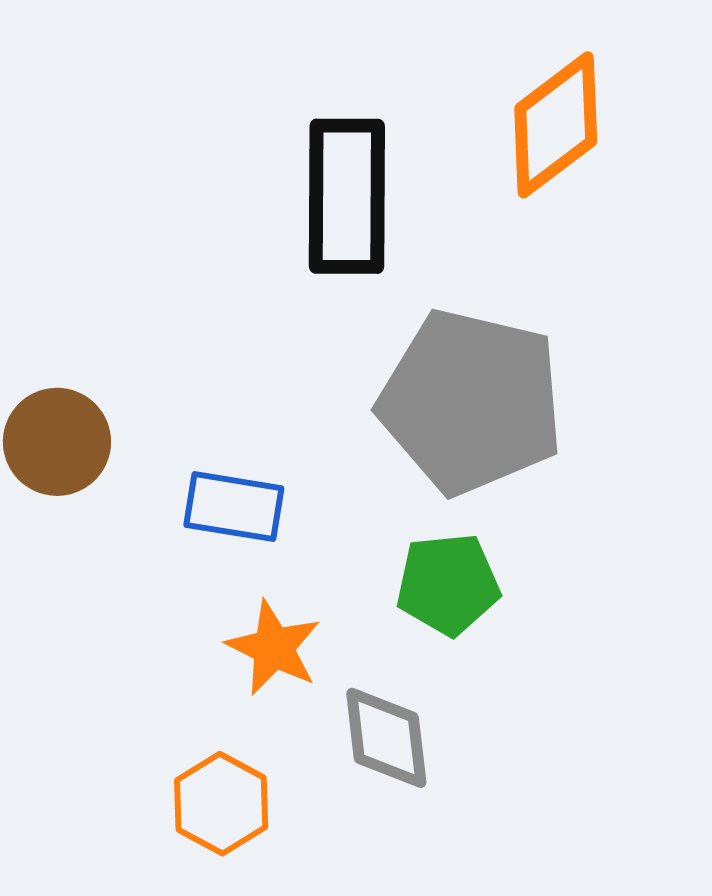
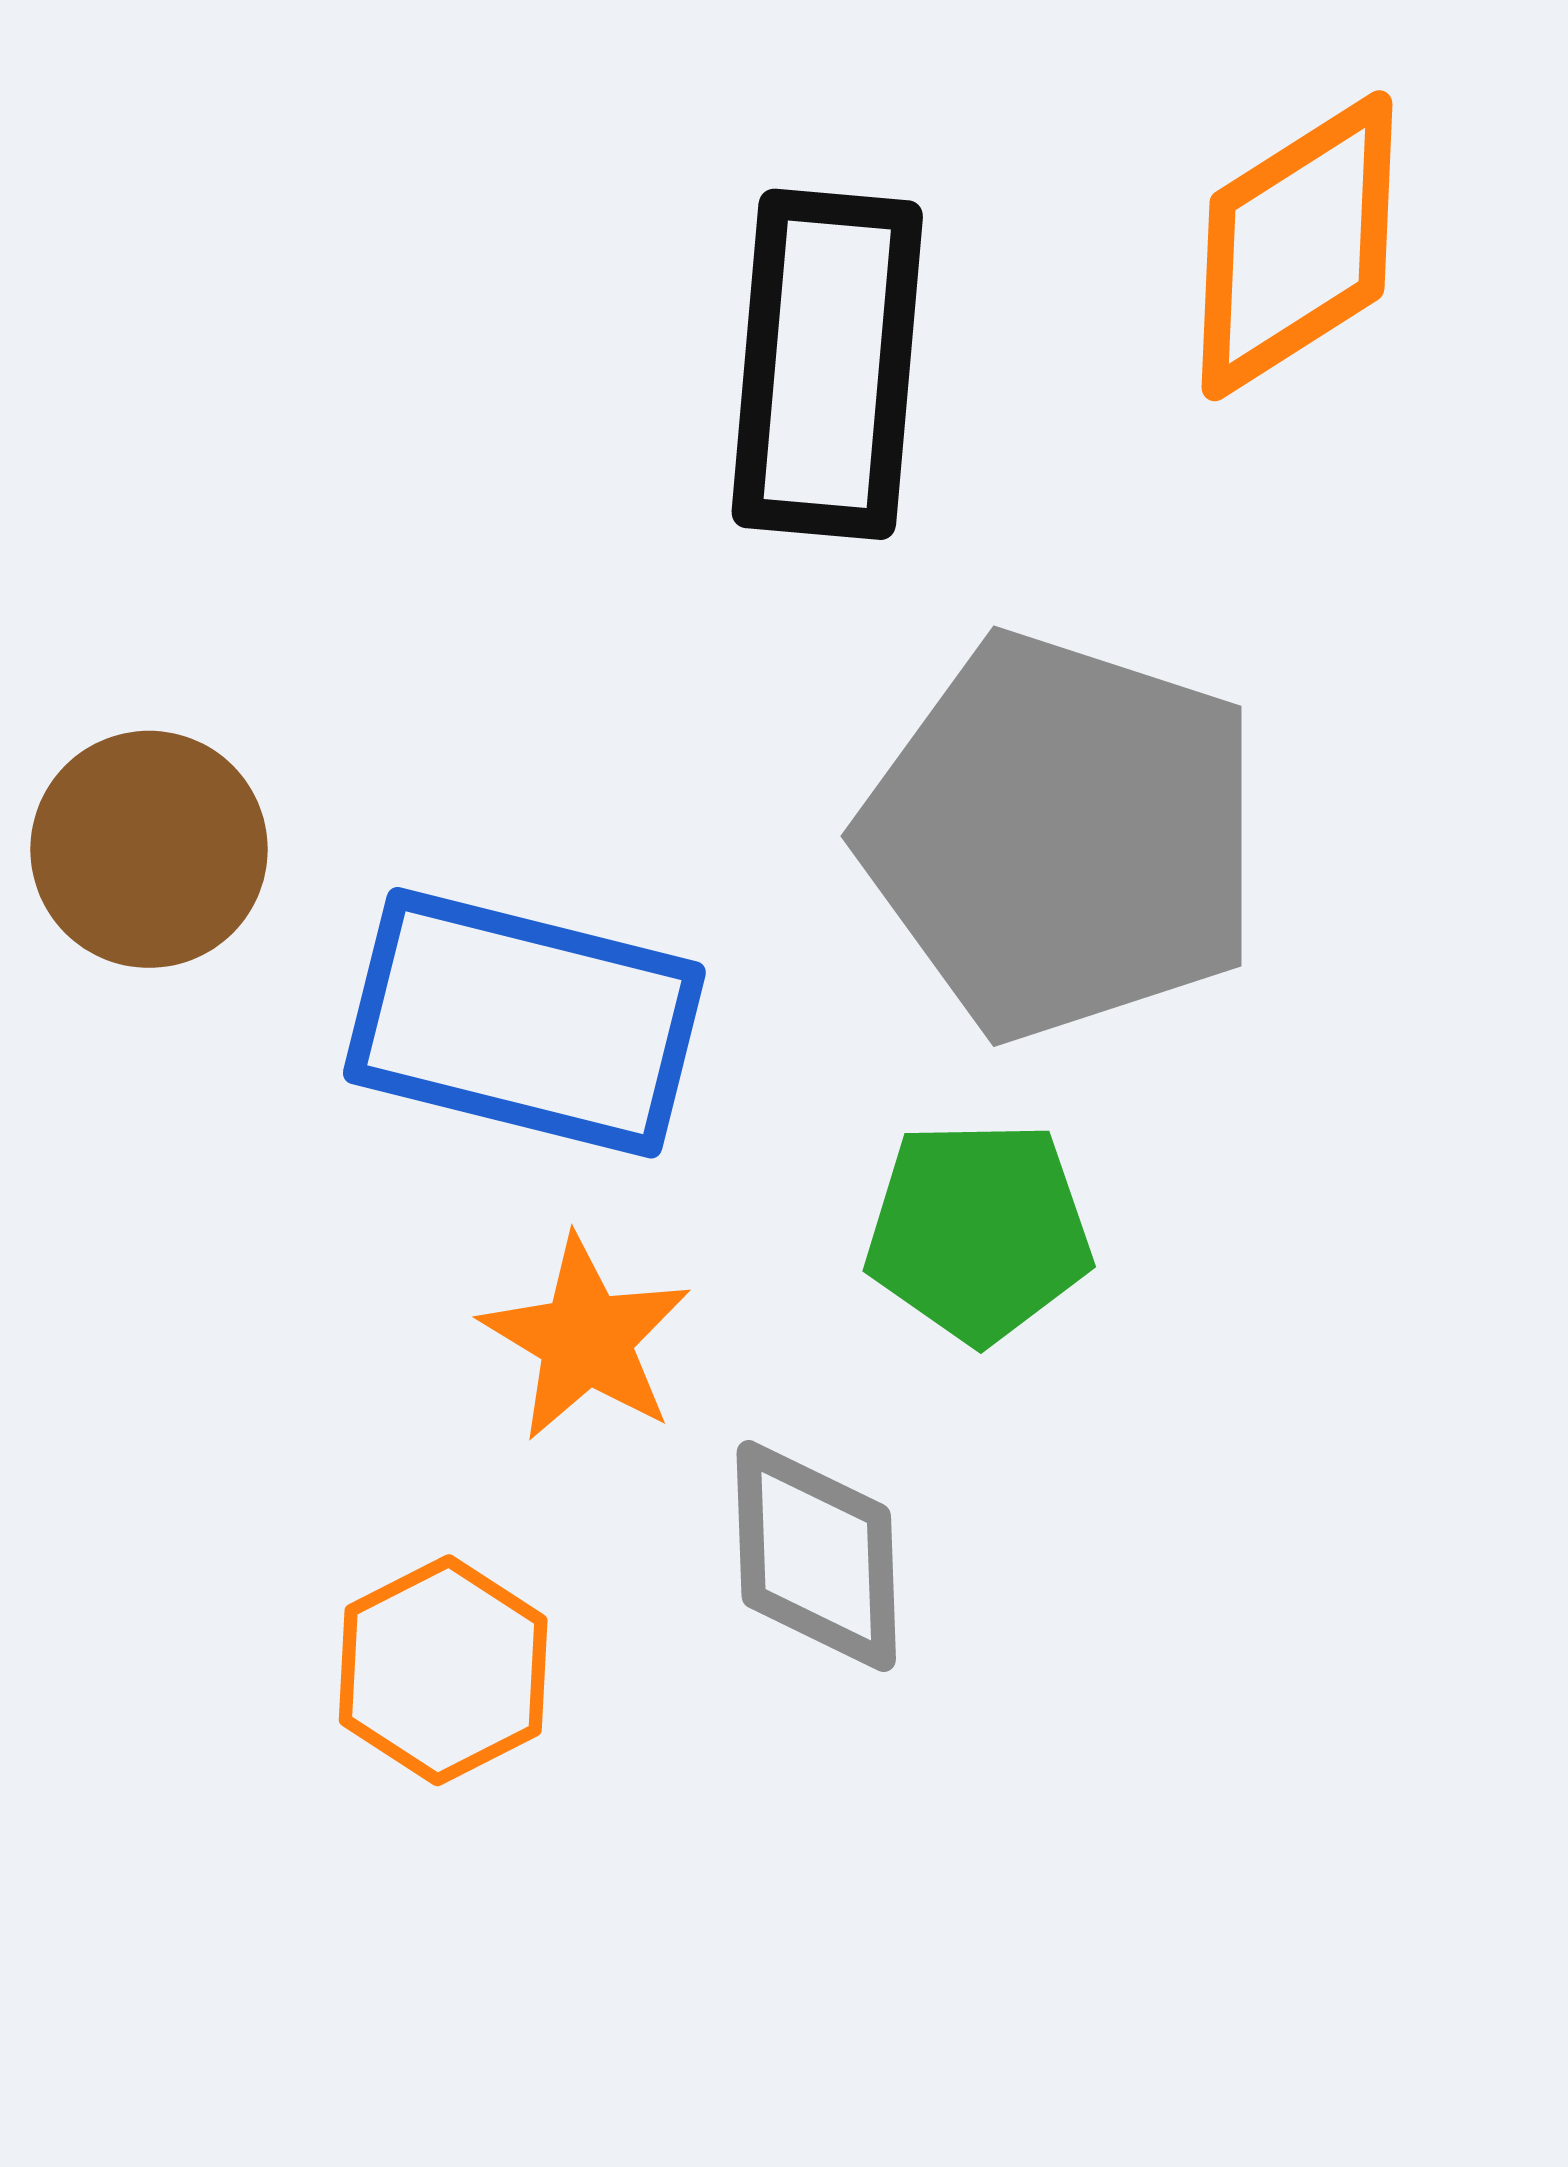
blue rectangle: (234, 507) -> (524, 1023), size x1.6

